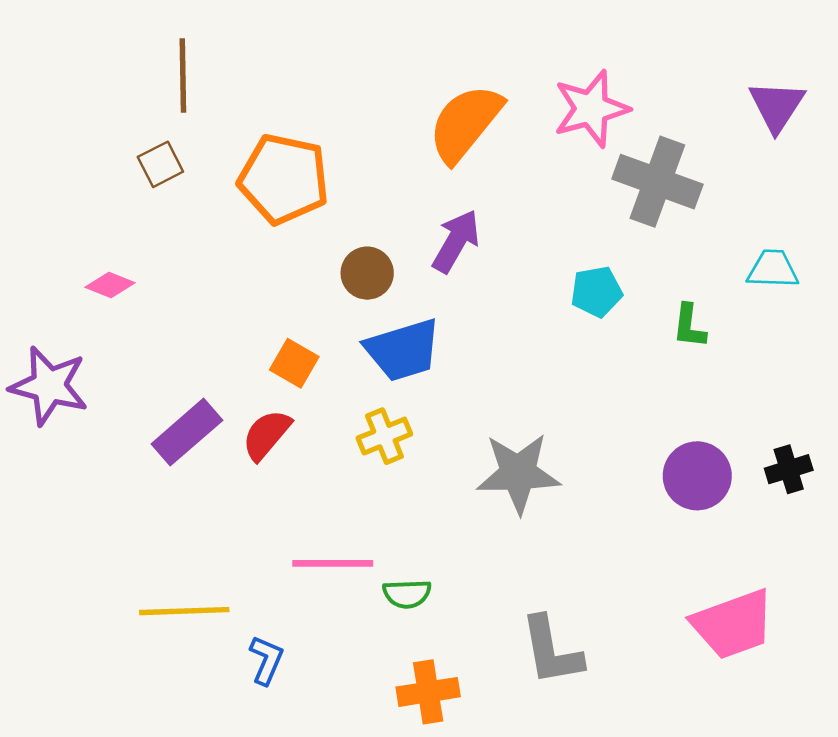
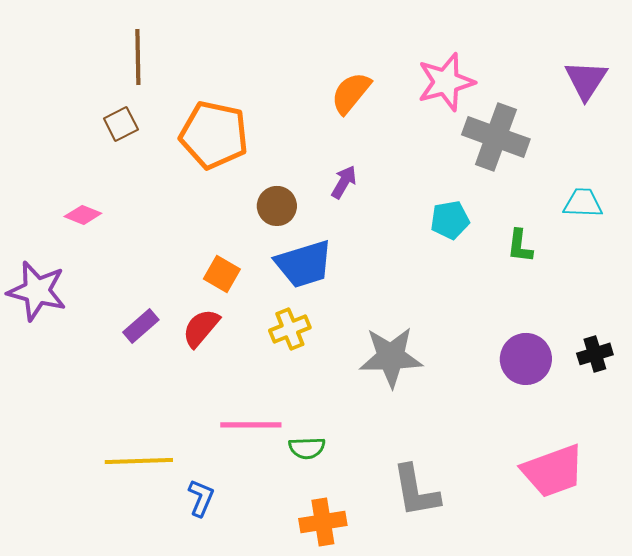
orange semicircle: (465, 123) -> (351, 93), size x0.7
purple arrow: (456, 241) -> (344, 182), size x0.7
purple rectangle: (187, 432) -> (141, 326), size x0.7

